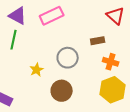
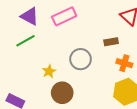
green line: (14, 40) -> (25, 41), turned 48
brown circle: (62, 91) -> (62, 93), moved

